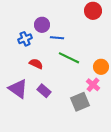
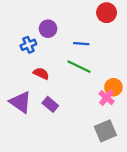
blue line: (57, 38) -> (81, 44), moved
orange circle: (101, 67) -> (113, 87), moved
gray square: (80, 102) -> (105, 131), moved

